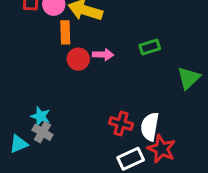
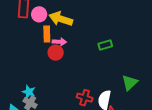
pink arrow: (103, 55) -> (59, 42), moved
green triangle: (189, 78) -> (130, 83), moved

